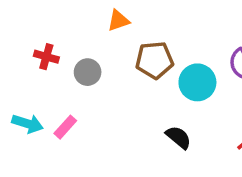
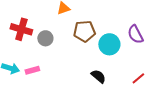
red cross: (46, 57) -> (21, 29), size x1.5
pink rectangle: (65, 127) -> (32, 70), turned 32

